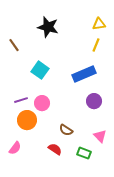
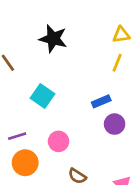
blue rectangle: (84, 74) -> (101, 101), size x0.6
purple circle: (94, 101) -> (115, 124), moved
pink circle: (42, 103) -> (59, 141), moved

